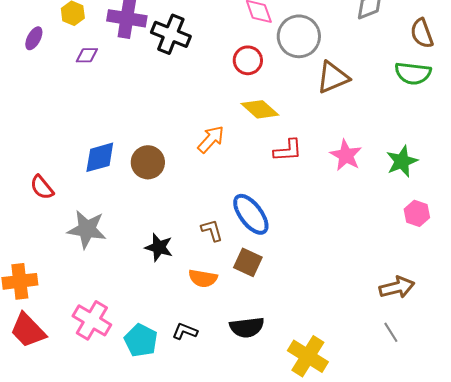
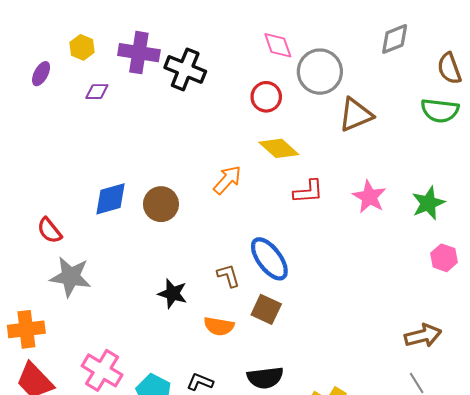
gray star: (87, 229) -> (70, 277), moved

